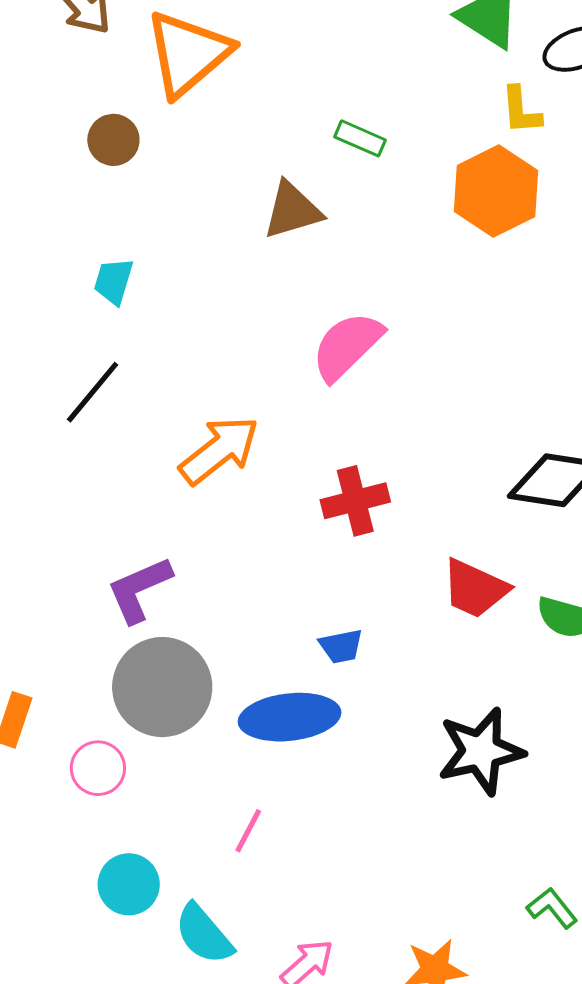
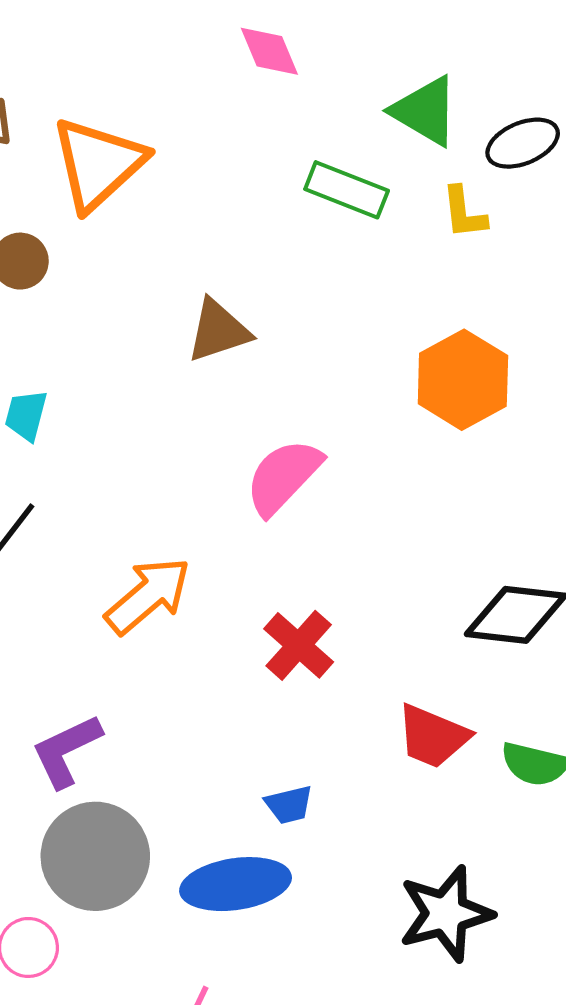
green rectangle: (360, 138) -> (347, 190), moved, size x1.5
orange hexagon: (496, 191) -> (463, 380), moved
red cross: (355, 501) -> (299, 645), turned -32

